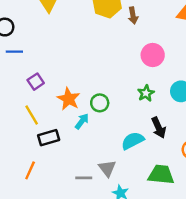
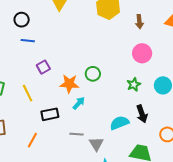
brown arrow: (133, 15) -> (139, 22), moved
orange star: (69, 99) -> (69, 84), turned -30
green circle: (100, 103) -> (93, 74), moved
yellow line: (32, 115) -> (28, 93), moved
gray line: (84, 178) -> (77, 134), moved

